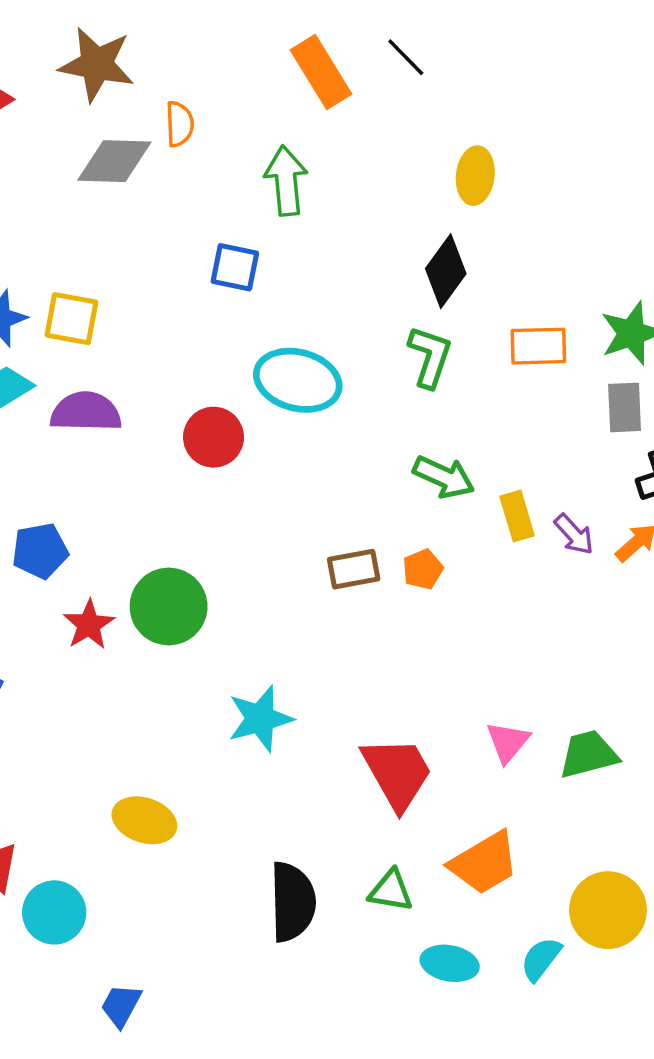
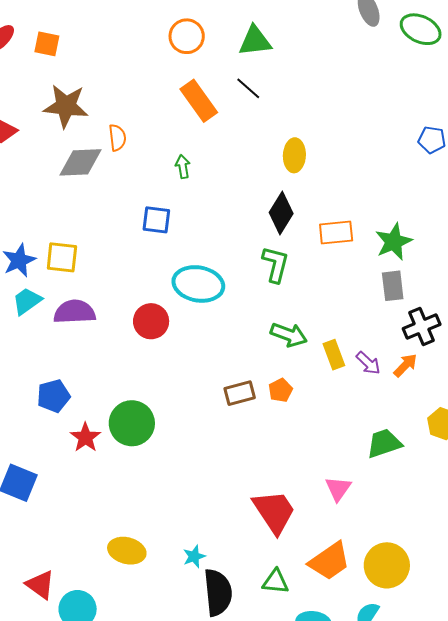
green arrow: (286, 181) -> (183, 167), size x0.6
orange rectangle: (538, 346) -> (336, 232), moved
cyan star: (260, 719) -> (194, 556), moved, size x0.6
green trapezoid: (588, 754) -> (384, 443), moved
yellow circle: (608, 910) -> (387, 565), moved

